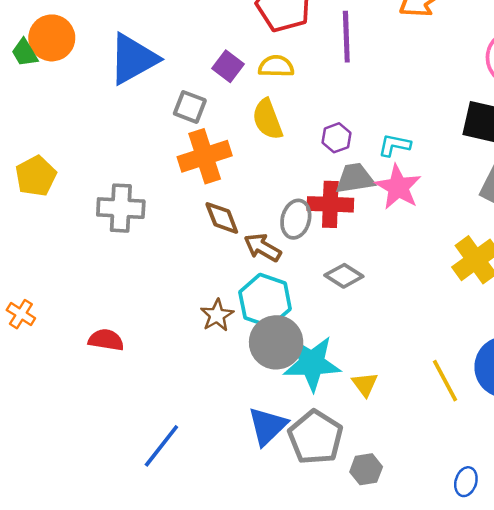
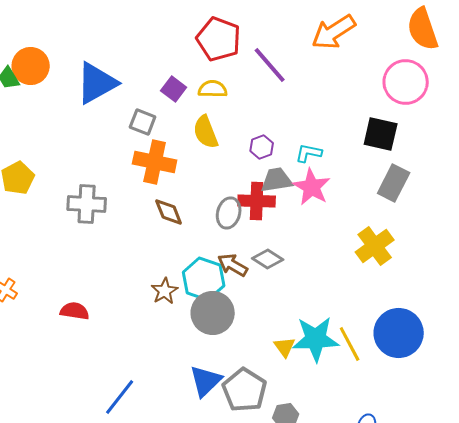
purple line: (346, 37) -> (270, 65), turned -39
orange cross: (205, 156) -> (155, 162), turned 30
brown arrow: (263, 247) -> (233, 265), moved
cyan star: (312, 363) -> (316, 339), moved

